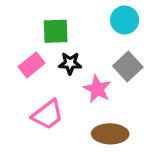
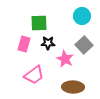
pink rectangle: (32, 65) -> (24, 44), turned -35

